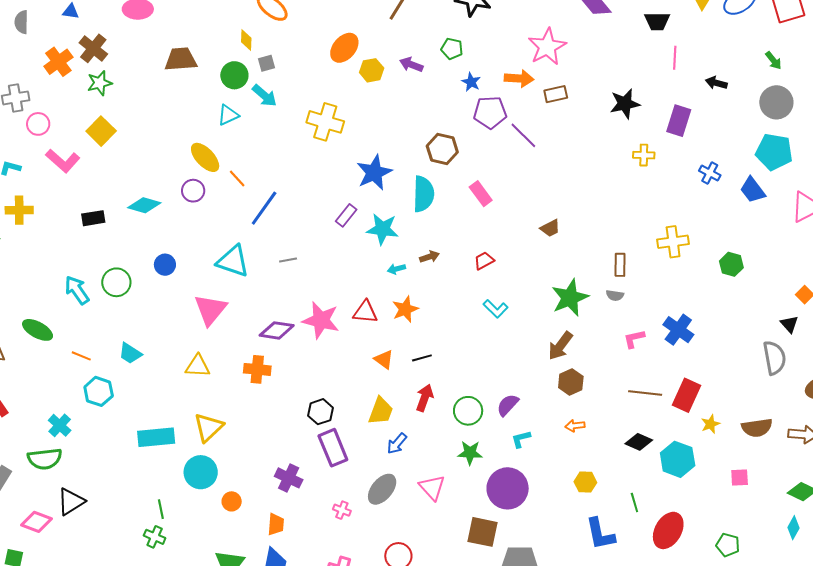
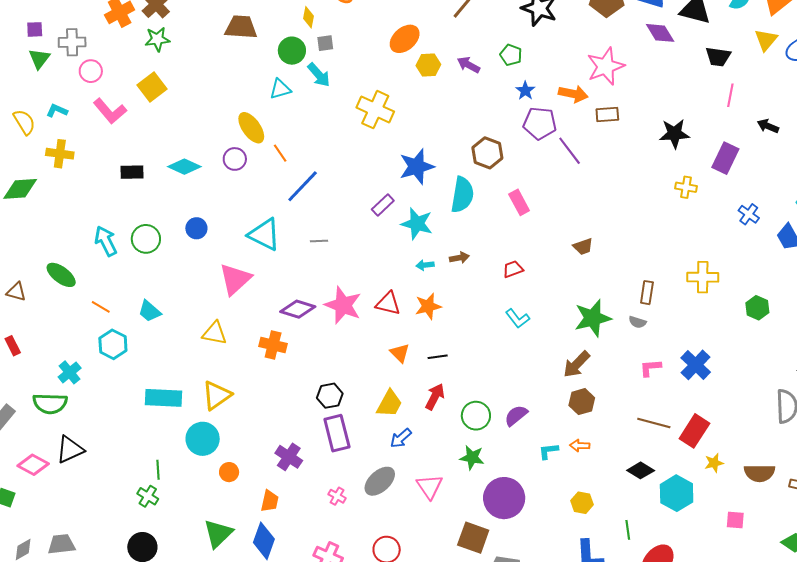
cyan L-shape: (521, 439) -> (548, 451), moved

